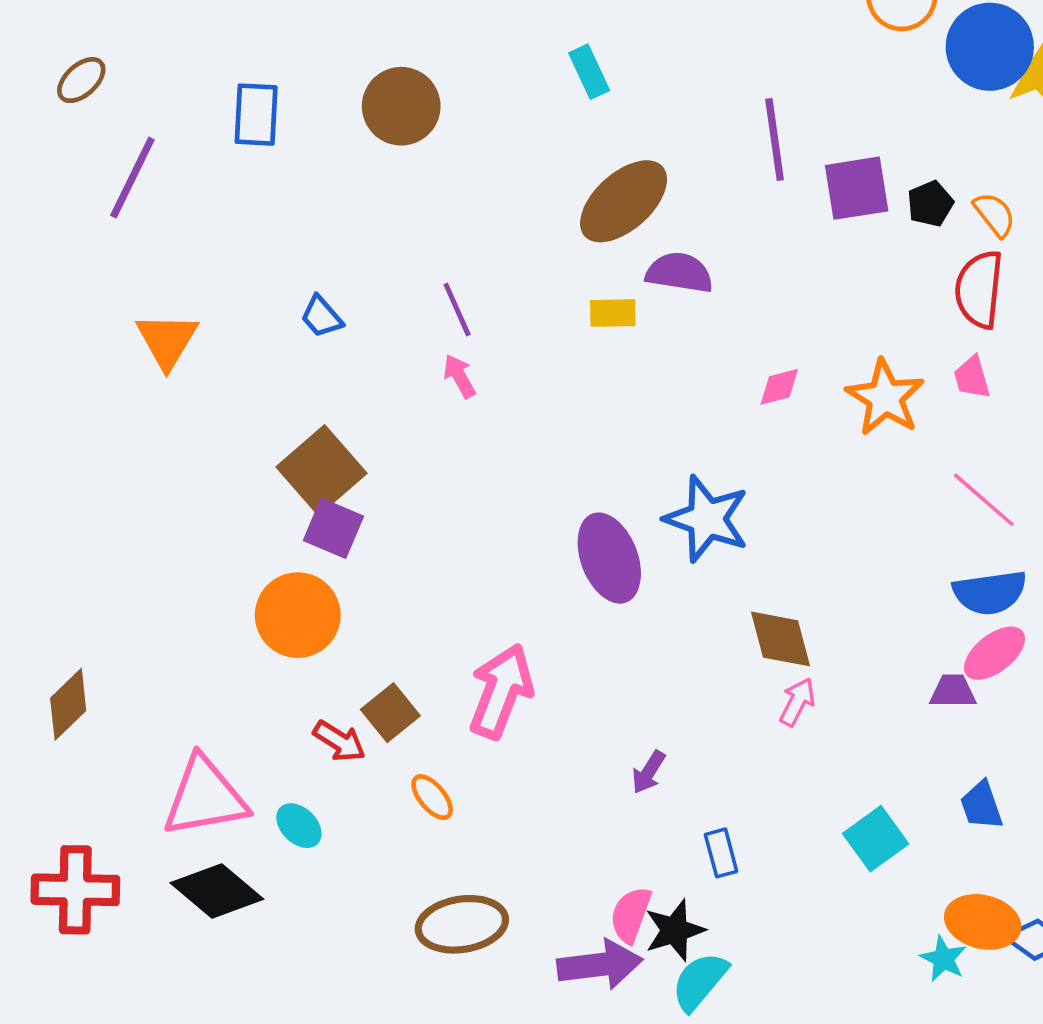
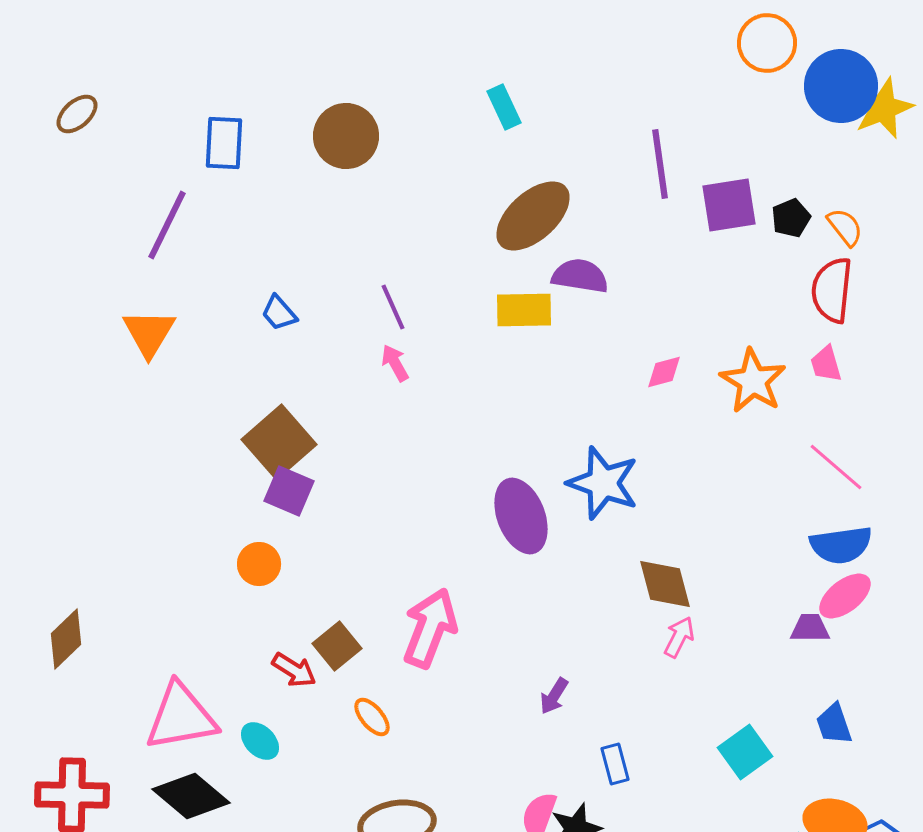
purple line: (132, 178) -> (167, 225), moved
yellow rectangle: (613, 313) -> (524, 310), size x1.4
orange circle: (298, 615) -> (259, 564), size x0.6

